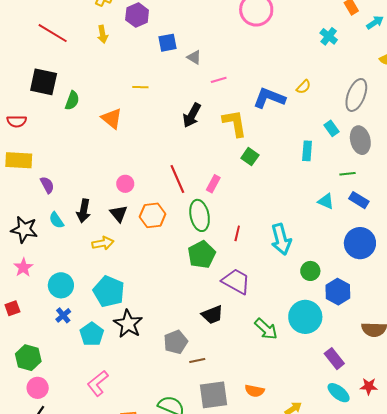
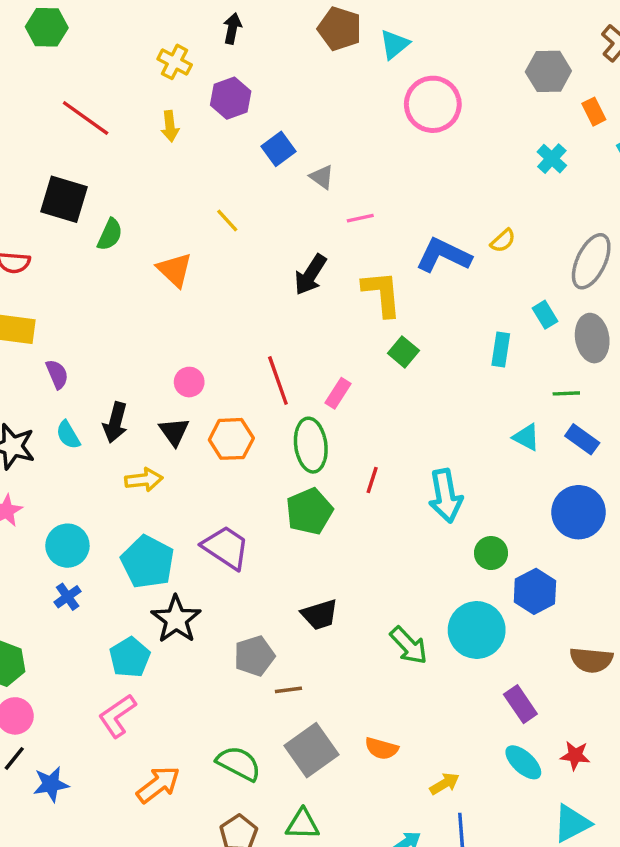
blue square: (167, 43) -> (278, 149), turned -30
yellow line: (140, 87) -> (227, 220), turned 42
purple trapezoid: (236, 281) -> (226, 547), moved
cyan pentagon: (92, 334) -> (130, 657), moved
gray square: (213, 395) -> (312, 750), turned -32

